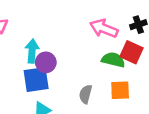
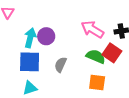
purple circle: (46, 62) -> (46, 36), moved
gray semicircle: (86, 94) -> (61, 65), moved

